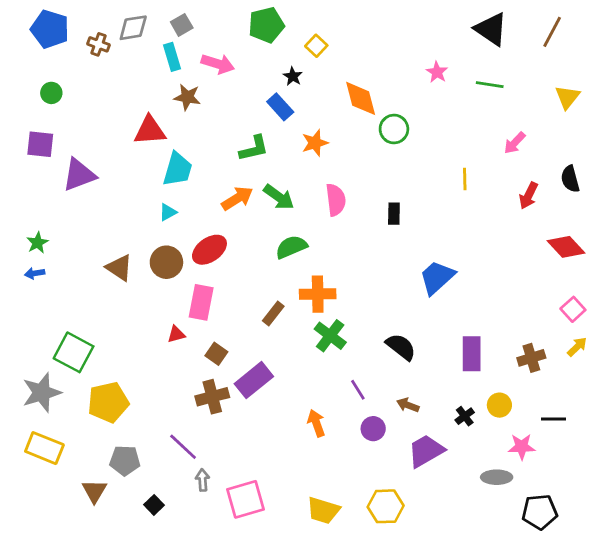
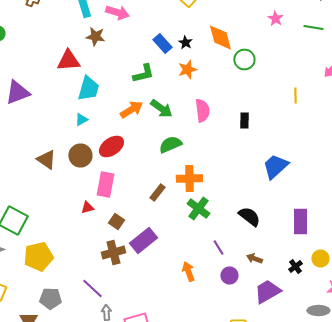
black star: (293, 76) -> (185, 42), moved

